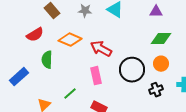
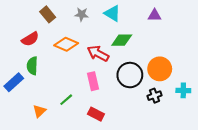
green diamond: (161, 39) -> (122, 40), moved
green semicircle: (47, 60) -> (32, 66), moved
orange circle: (161, 64) -> (160, 69), size x1.5

